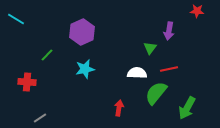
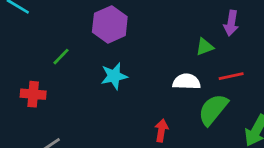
green triangle: (150, 48) -> (205, 47), turned 32

